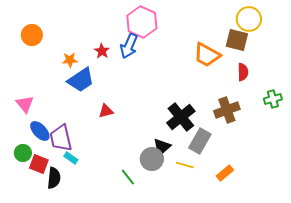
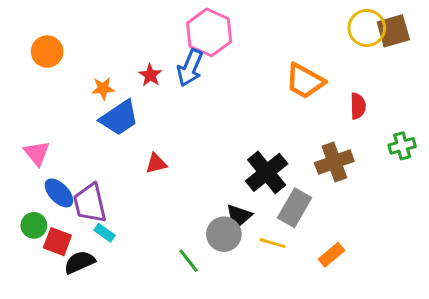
brown square: (237, 40) -> (393, 31), moved, turned -30
black semicircle: (54, 178) -> (80, 262), turned -120

